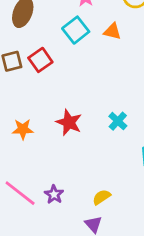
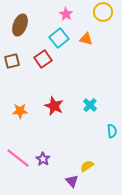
red square: (40, 60) -> (43, 59), moved
yellow semicircle: (102, 197) -> (87, 166), moved

